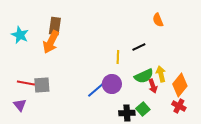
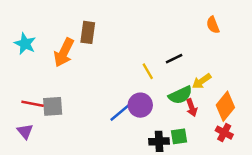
orange semicircle: (158, 20) -> (213, 25), moved
brown rectangle: (55, 26) -> (88, 32), moved
yellow line: (118, 57) -> (148, 71), turned -32
yellow arrow: (161, 74) -> (202, 81), moved, turned -112
green square: (143, 109) -> (179, 136), turned 32

